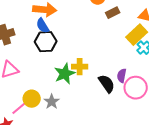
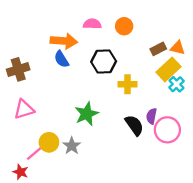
brown rectangle: (113, 13) -> (158, 49), moved
black hexagon: (46, 42) -> (104, 61), moved
yellow cross: (80, 67) -> (128, 84), moved

